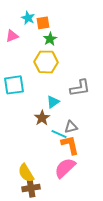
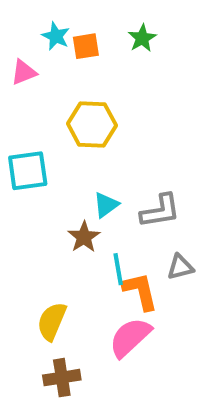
green star: (50, 39) -> (142, 38), moved
gray L-shape: (80, 88) -> (160, 211), moved
gray triangle: (71, 127) -> (180, 267), moved
cyan line: (59, 134) -> (118, 269), turned 56
yellow semicircle: (26, 173) -> (52, 321), moved, turned 54

